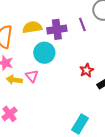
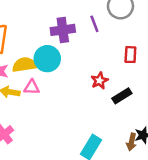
yellow semicircle: (32, 27) -> (24, 65), moved
pink triangle: (32, 76) -> (32, 87), turned -48

